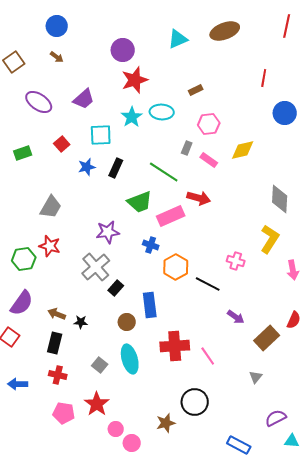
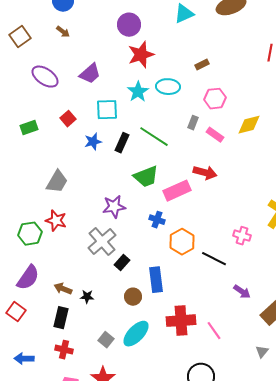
green line: (164, 172) -> (154, 137), moved
cyan ellipse: (130, 359) -> (136, 334), turned 60

